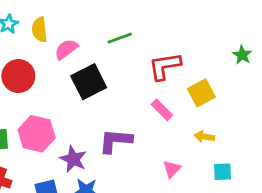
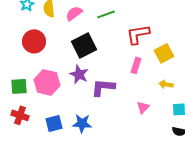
pink semicircle: (66, 49) -> (74, 13), moved
pink rectangle: (162, 110) -> (136, 65), turned 63
purple star: (73, 159) -> (79, 74), moved

